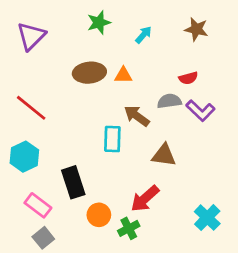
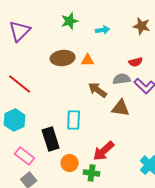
cyan arrow: (144, 35) -> (103, 30), turned 40
cyan rectangle: (112, 139) -> (74, 120), moved
brown triangle: (164, 155) -> (121, 108), moved
green cross: (129, 228) -> (92, 173), turned 35

